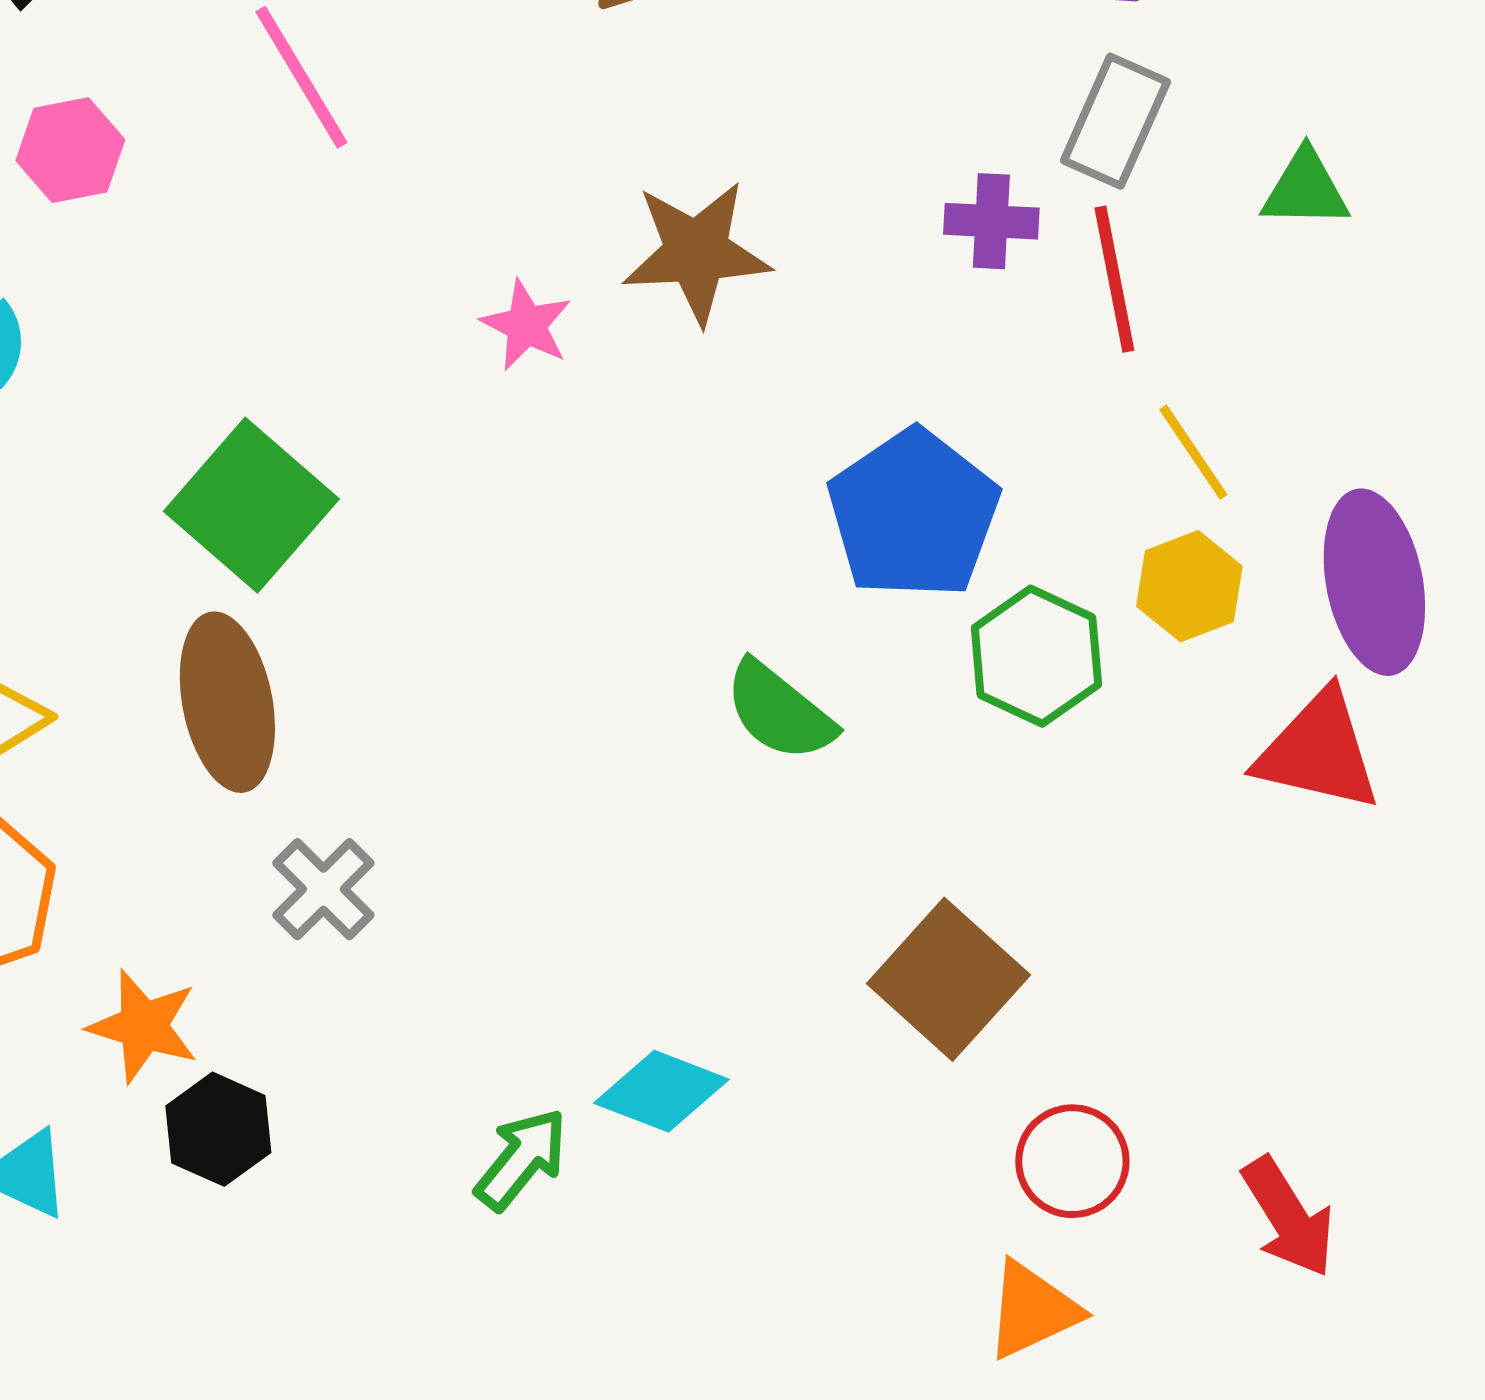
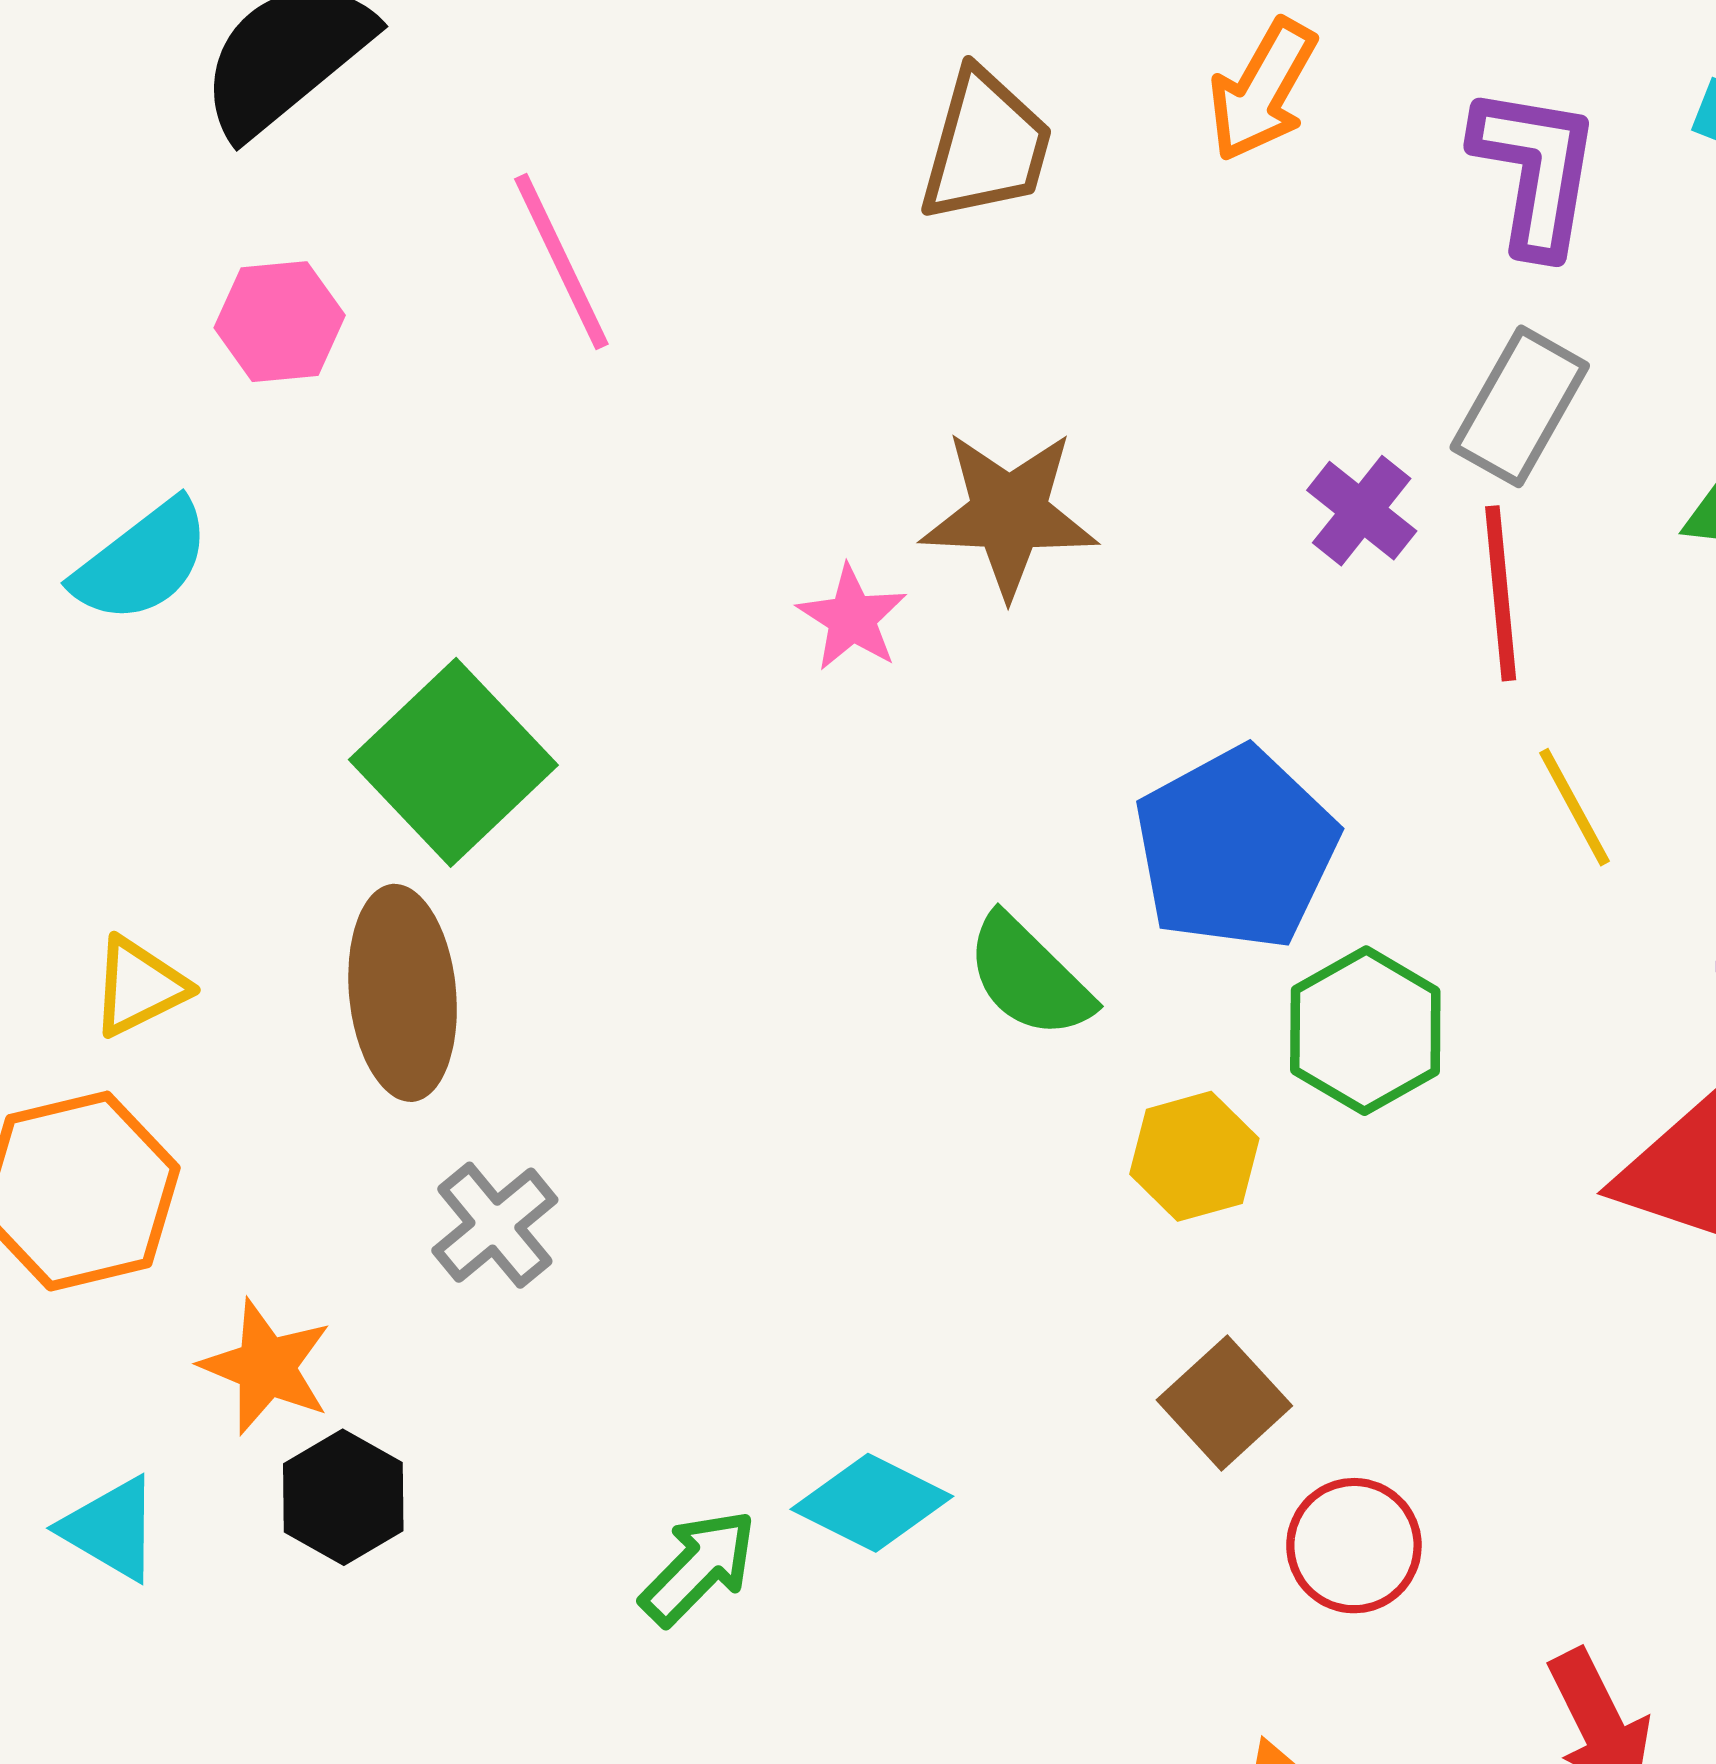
purple cross: (991, 221) -> (1362, 511), turned 30
pink star: (526, 325) -> (852, 618), moved
yellow hexagon: (1189, 586) -> (1194, 1156), moved
green semicircle: (779, 711) -> (1029, 977), moved
brown square: (948, 979) -> (1224, 1403), size x0.7
red circle: (1072, 1161) -> (1354, 1546), moved

